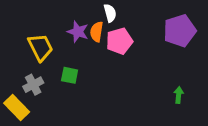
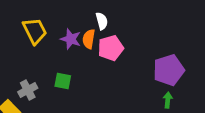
purple pentagon: (180, 31) -> (169, 70), moved
yellow trapezoid: (40, 47) -> (35, 31), moved

